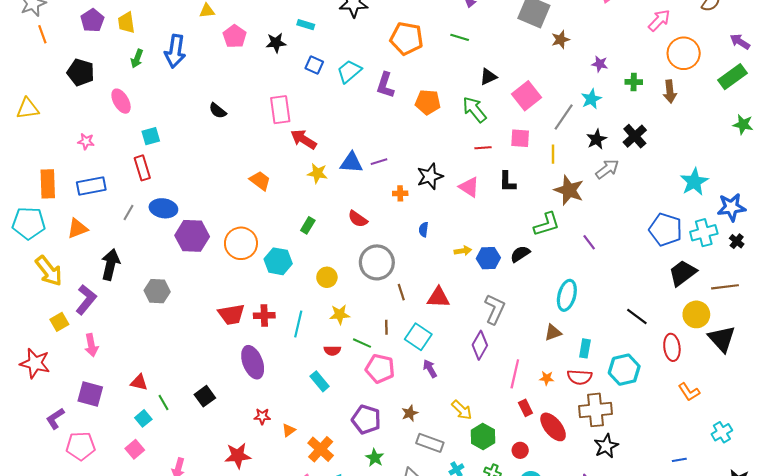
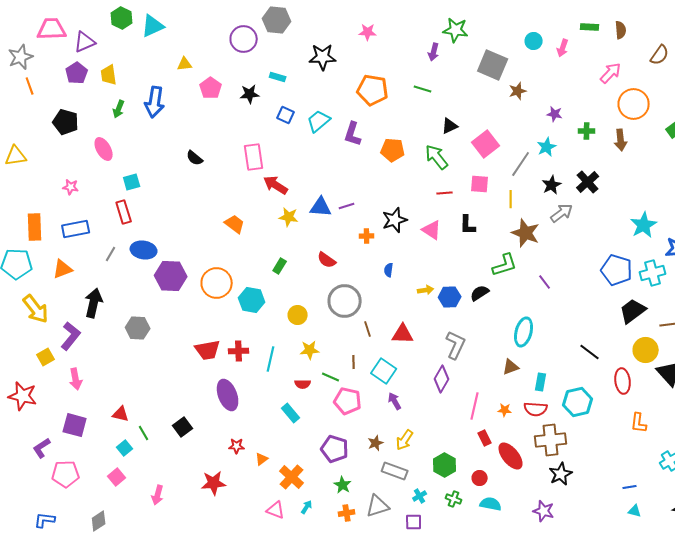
orange L-shape: (689, 392) -> (639, 423), turned 40
yellow arrow: (462, 410) -> (405, 440), moved, turned 80

